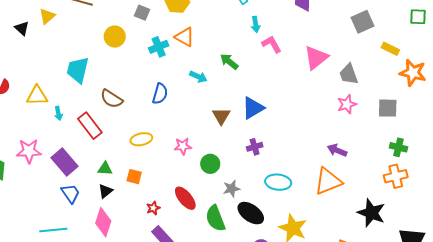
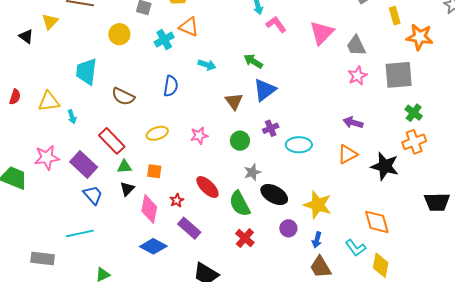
yellow rectangle: (390, 49) -> (395, 16), turned 54
green arrow: (229, 62) -> (253, 61), moved
gray square: (388, 108) -> (399, 75), size x1.4
red rectangle: (90, 126) -> (112, 141), moved
green cross: (398, 147) -> (414, 113), turned 30
green circle: (210, 164) -> (240, 141), moved
orange triangle: (328, 181) -> (347, 154), size x0.7
cyan ellipse: (278, 182) -> (299, 145), moved
black star: (371, 213) -> (385, 166), moved
pink diamond: (103, 222) -> (149, 209), moved

